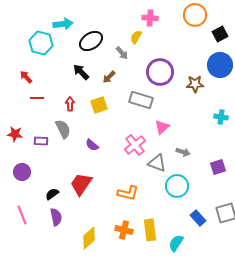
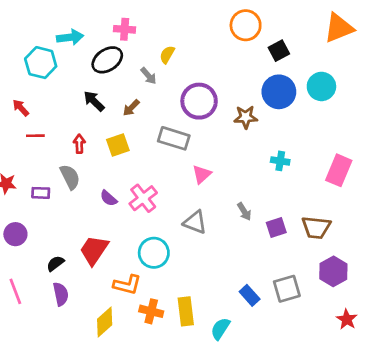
pink cross: (150, 18) -> (125, 29), moved
pink cross: (135, 145) -> (143, 198), moved
gray arrow: (183, 152) -> (244, 212), moved, turned 40
cyan circle: (177, 186) -> (154, 253), moved
orange L-shape: (128, 193) -> (127, 285), moved

